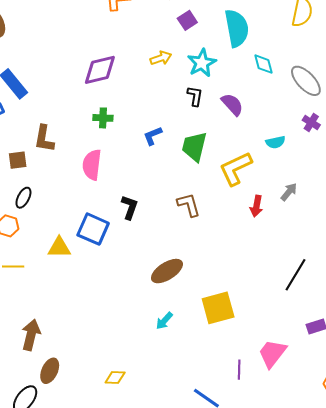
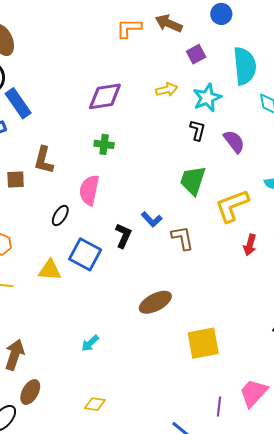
blue L-shape: (153, 136) -> (152, 219), moved, turned -115
black ellipse: (23, 198) -> (60, 215), moved
cyan arrow: (164, 321) -> (90, 343), moved

